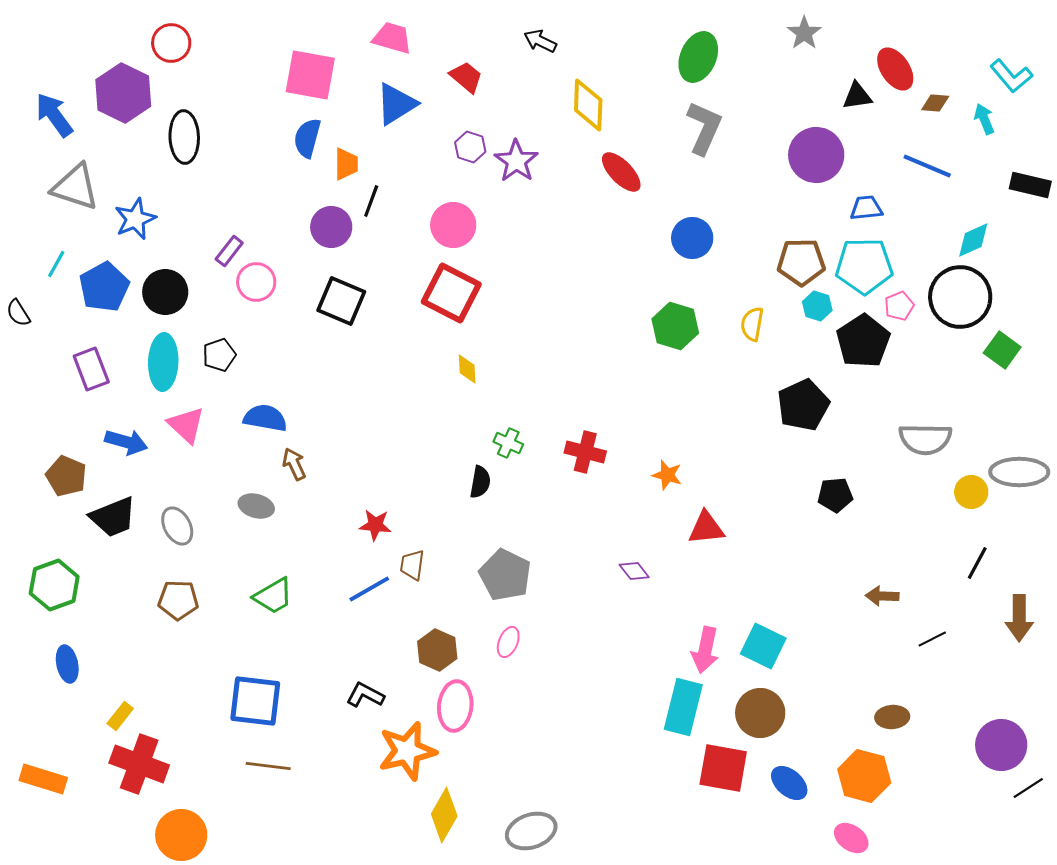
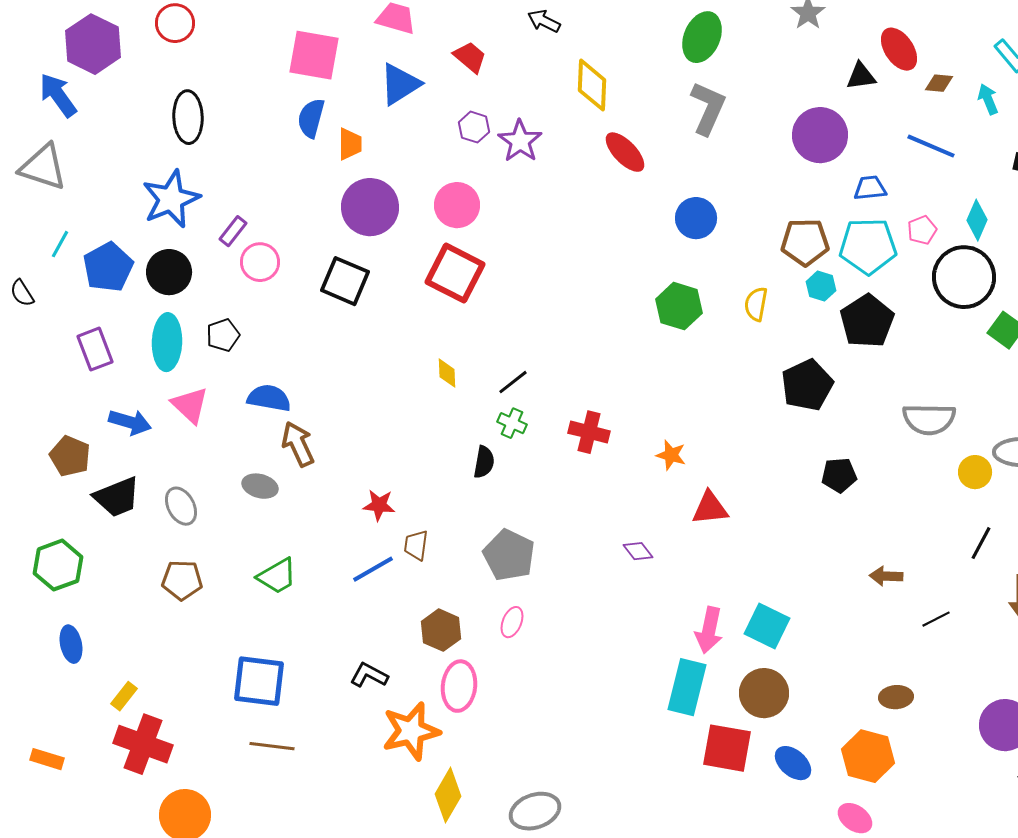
purple hexagon: (123, 93) -> (93, 44), moved
gray triangle: (75, 187) -> (43, 167), moved
black line: (371, 201) -> (513, 382), moved, turned 32
blue star: (135, 219) -> (171, 199), moved, size x1.4
purple circle: (331, 227) -> (370, 207), moved, size x1.4
cyan diamond: (973, 240) -> (977, 220), turned -42
pink pentagon: (899, 306) -> (922, 230), moved
yellow diamond: (467, 369) -> (447, 373), moved
brown arrow: (294, 464) -> (298, 444), size x1.4
orange rectangle: (43, 779) -> (47, 759), size x0.7

